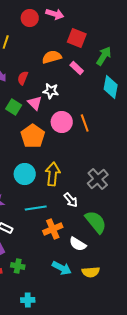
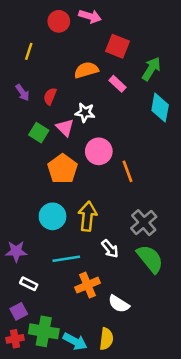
orange line: (85, 123) -> (128, 171), moved
green semicircle: (96, 222) -> (150, 259), moved
green cross: (18, 266) -> (44, 331), size x1.6
cyan arrow: (62, 268) -> (75, 341), moved
yellow semicircle: (91, 272) -> (106, 339), moved, turned -78

